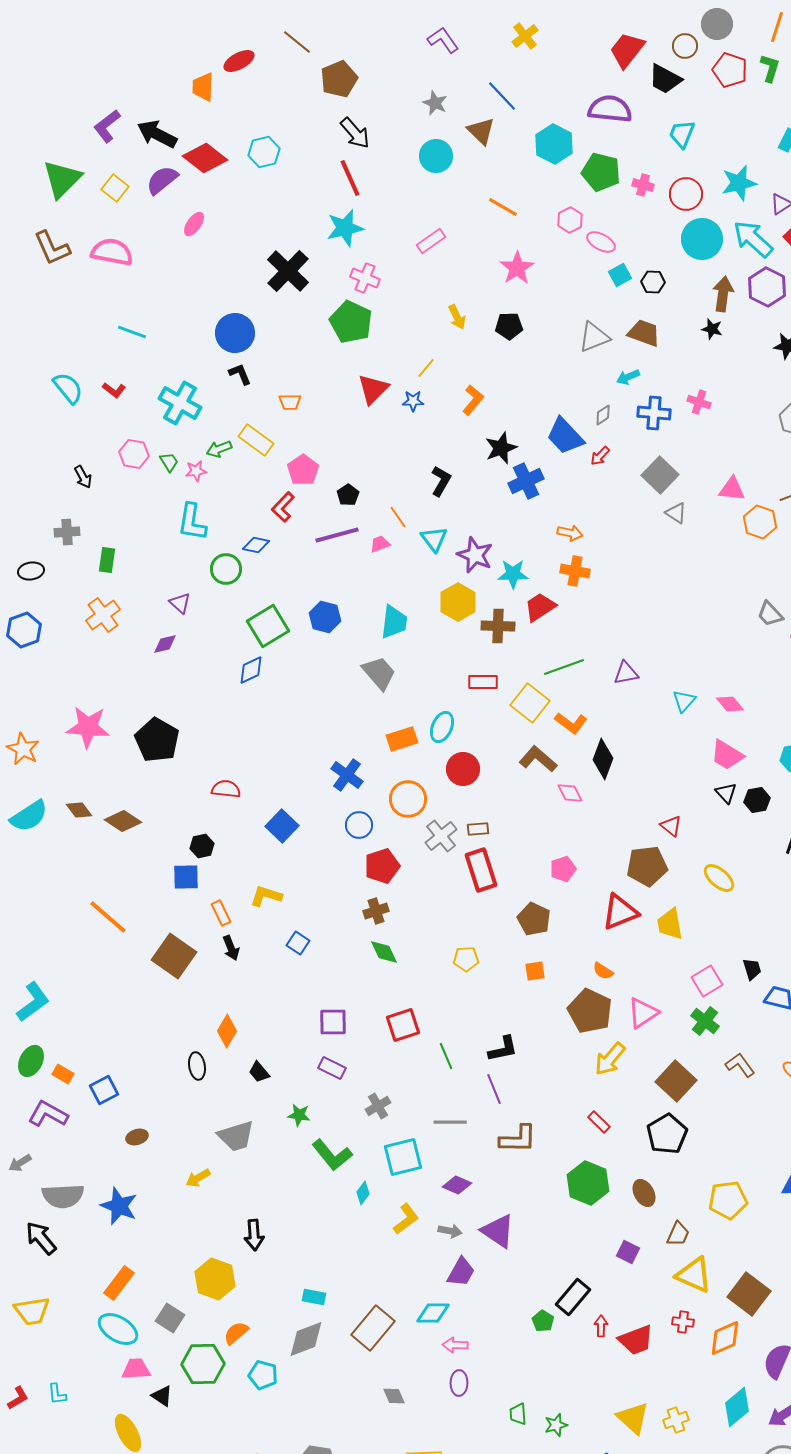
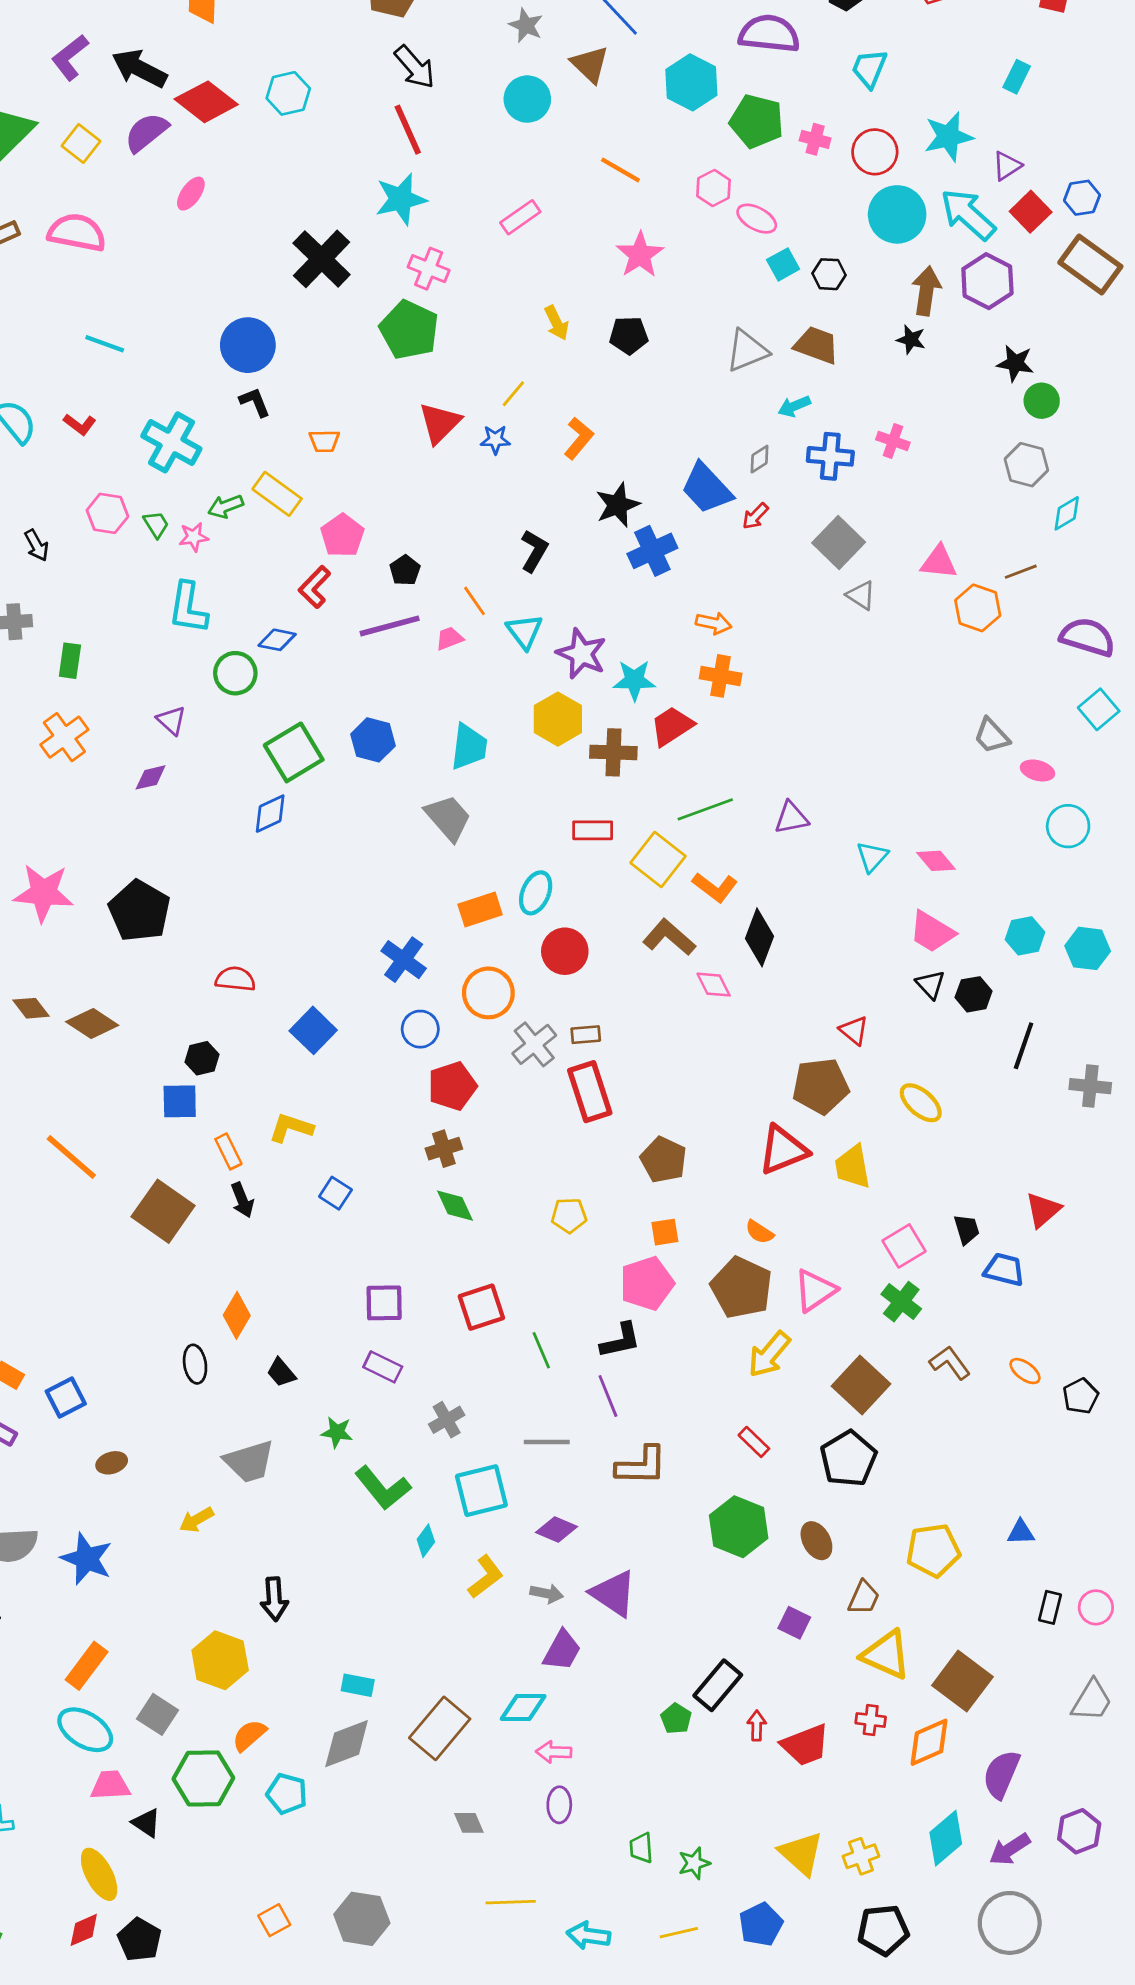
pink pentagon: (563, 869) -> (647, 1283), moved, size x1.5

